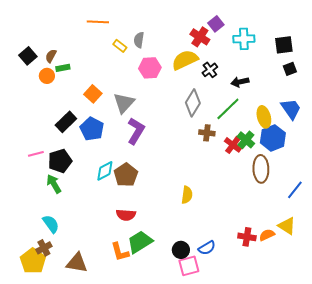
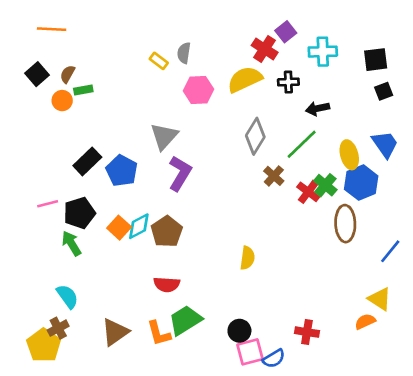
orange line: (98, 22) -> (52, 29), moved
black cross: (210, 70) -> (288, 82), moved, turned 35
orange square: (93, 94) -> (119, 228), moved
brown cross: (207, 133) -> (274, 176), turned 35
orange semicircle: (267, 235) -> (365, 321), moved
red cross: (247, 237) -> (307, 332), moved
blue semicircle: (207, 248) -> (274, 359), moved
brown triangle: (77, 263) -> (115, 332), moved, turned -45

